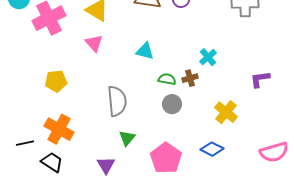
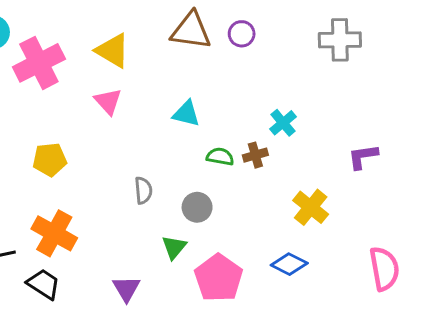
gray semicircle: (117, 101) -> (143, 190), size x0.6
gray circle: (172, 104) -> (197, 207), moved
green triangle: (127, 138) -> (174, 247), moved
pink semicircle: (274, 152) -> (384, 269), turned -84

